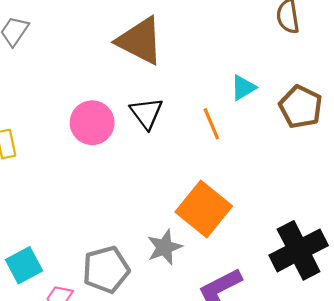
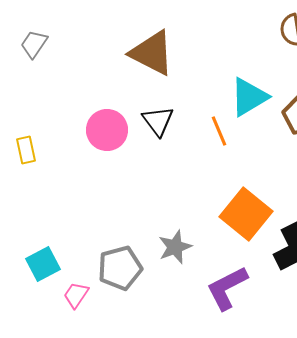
cyan triangle: (243, 88) -> (249, 97), size x1.6
orange square: (204, 209) -> (246, 214), moved

